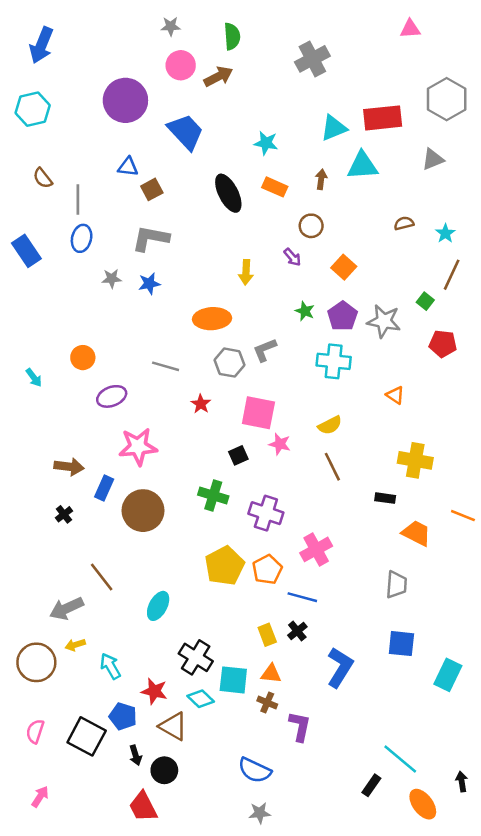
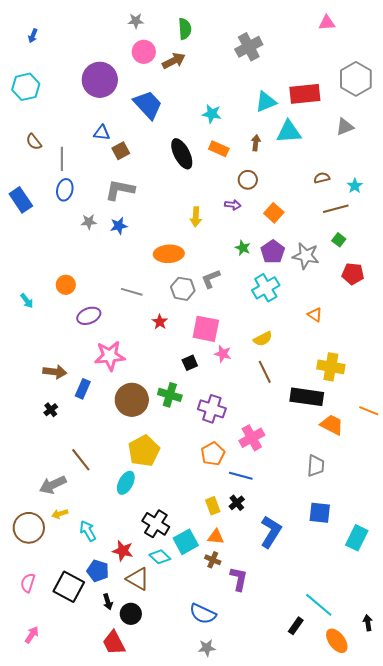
blue arrow: (41, 45) -> (33, 36), size x0.5
purple arrow: (292, 257) -> (233, 205), turned -42
brown line: (452, 275) -> (336, 209), moved, turned 50
cyan cross: (334, 361) -> (266, 288), turned -36
black rectangle: (385, 498) -> (307, 397), size x2.0
brown circle: (143, 511) -> (132, 400), moved
yellow pentagon: (225, 566) -> (144, 451), moved
cyan square: (233, 680) -> (186, 542), turned -35

